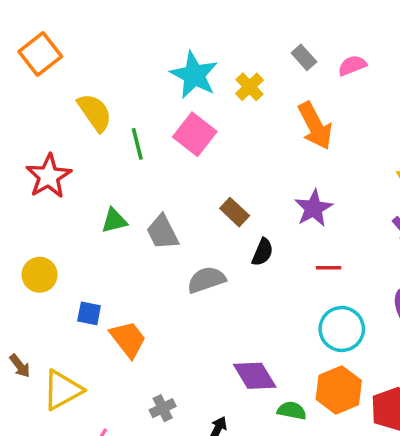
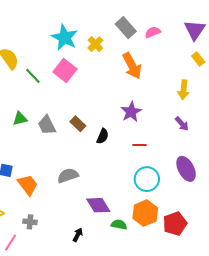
gray rectangle: (304, 57) -> (126, 28), size x1.5
green line: (137, 144) -> (33, 76), turned -30
brown rectangle: (235, 212) -> (78, 124), moved
gray semicircle: (206, 280) -> (68, 176), moved
gray cross: (163, 408) -> (30, 222), moved, turned 32

